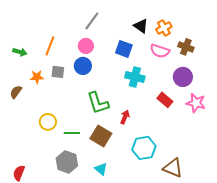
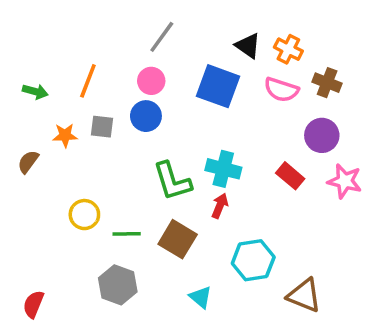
orange cross: (164, 28) -> (288, 49), turned -35
blue square: (124, 49) -> (218, 86), size x1.4
cyan cross: (135, 77) -> (223, 169), moved
cyan triangle: (101, 169) -> (200, 297), moved

